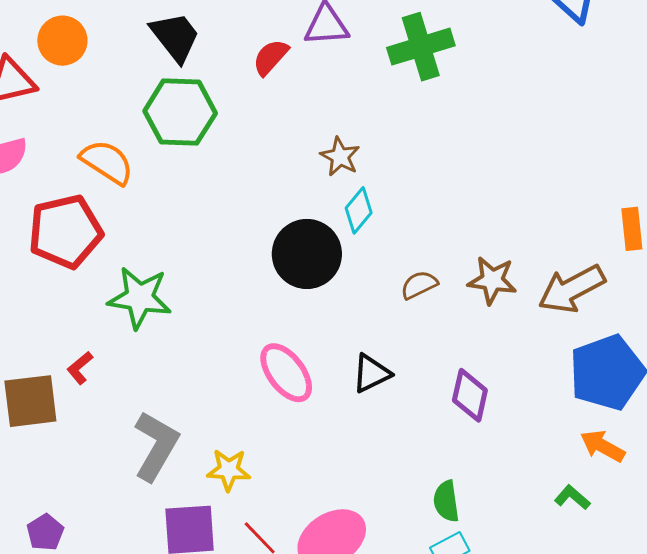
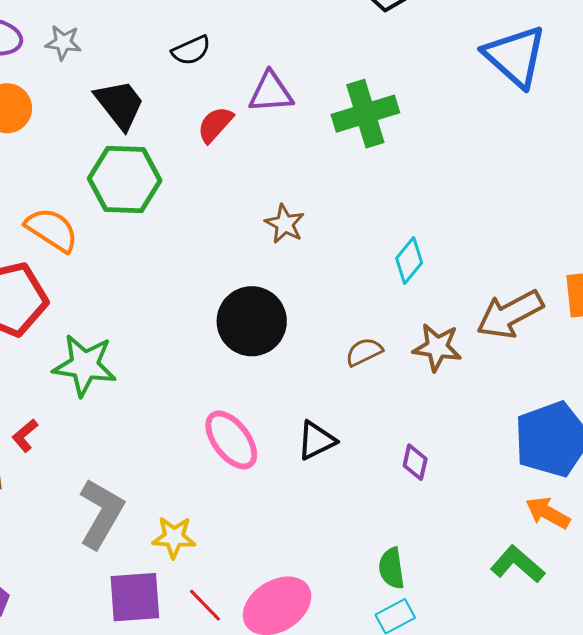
cyan diamond: (359, 210) -> (409, 261), moved
brown arrow: (572, 289) -> (510, 314), moved
purple diamond: (470, 395) -> (415, 462), size x0.7
green L-shape: (572, 497) -> (518, 564), size x1.5

